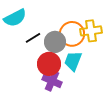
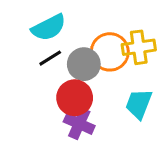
cyan semicircle: (15, 18) -> (49, 27), moved
cyan trapezoid: (73, 61) -> (139, 104), moved

